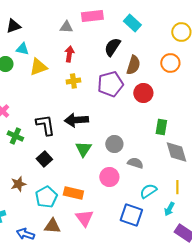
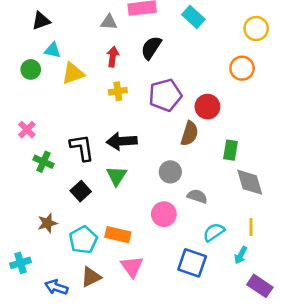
black semicircle: (112, 47) -> (151, 48), moved
brown semicircle: (133, 65) -> (190, 133), moved
green triangle: (83, 149) -> (117, 176), moved
brown triangle: (52, 226) -> (91, 277), turned -30

